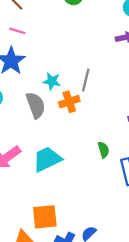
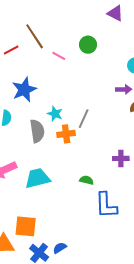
pink line: (17, 31) -> (59, 56), moved
green semicircle: (104, 150) -> (87, 180), turned -72

